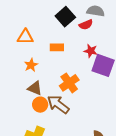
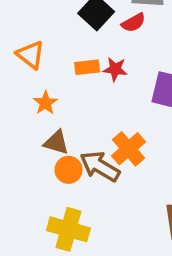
orange triangle: (25, 37) -> (30, 55), turned 42
red star: (91, 51) -> (115, 69), moved
orange cross: (69, 83) -> (129, 149), moved

